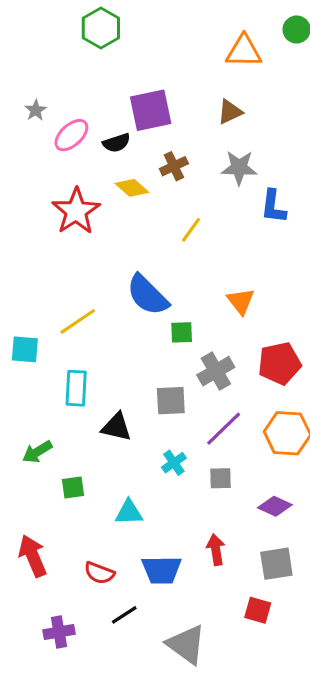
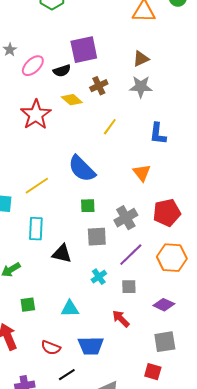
brown triangle: (230, 112) -> (141, 59), moved
blue L-shape: (273, 207) -> (158, 134), moved
green square: (182, 332) -> (88, 206), moved
green square: (73, 488) -> (28, 305), moved
red arrow: (216, 550) -> (121, 319), moved, turned -36

